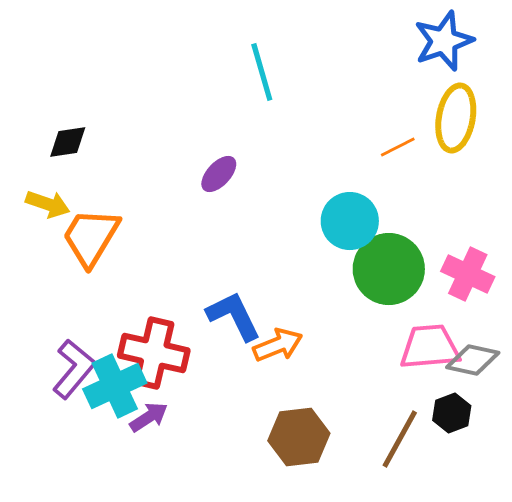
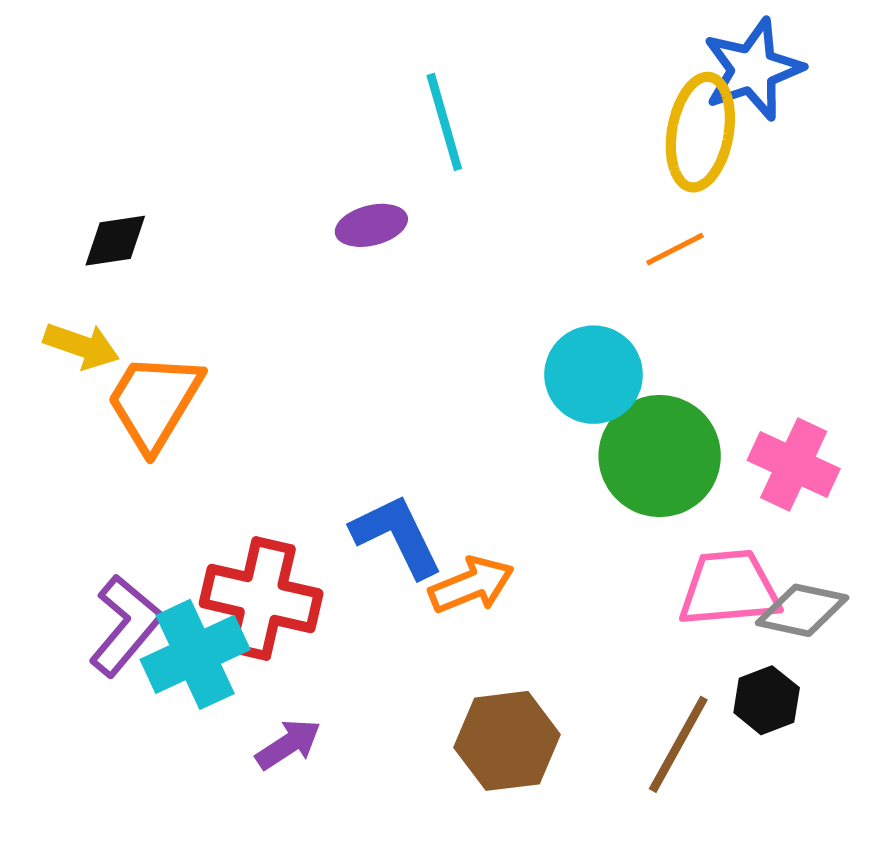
yellow ellipse: (456, 118) -> (700, 132), moved
purple ellipse: (219, 174) -> (371, 225), moved, turned 33
purple arrow: (149, 417) -> (288, 744), moved

